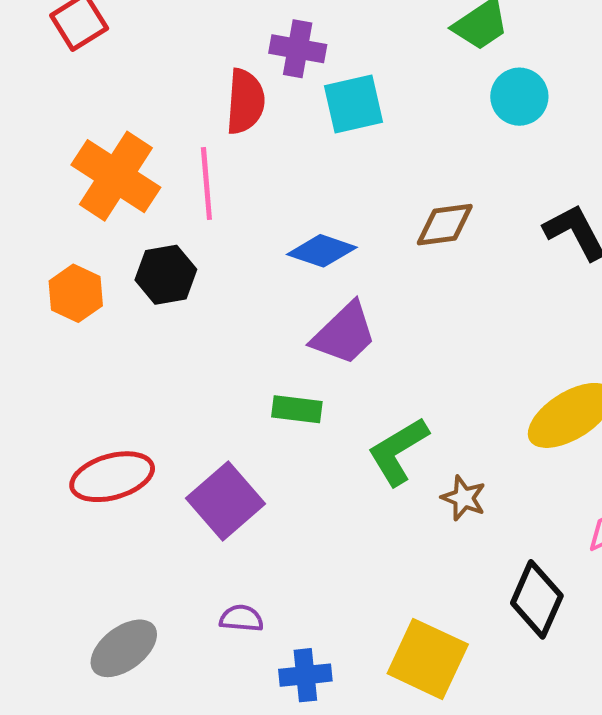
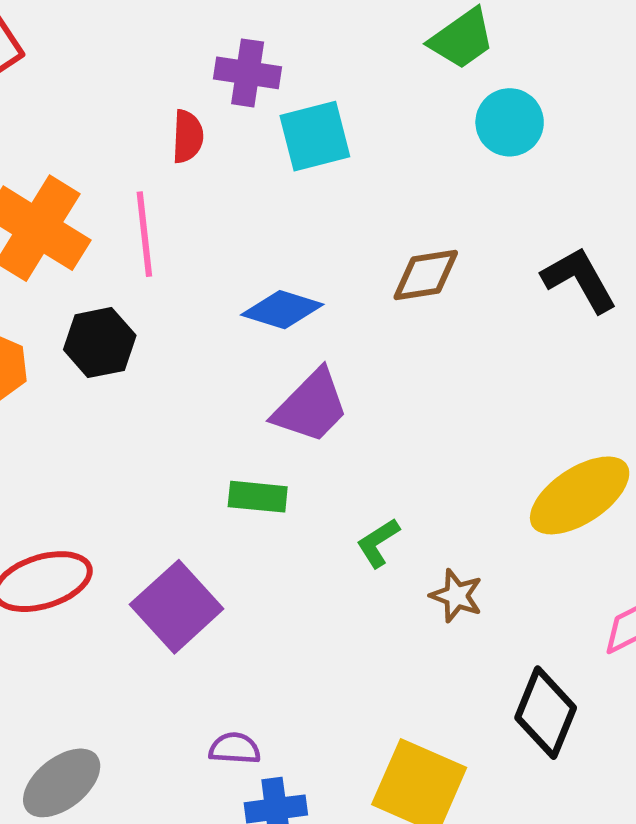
red semicircle: (245, 101) -> (188, 136), size x0.7
green L-shape: (398, 451) -> (378, 543), size x0.6
purple semicircle: (241, 618) -> (235, 748), moved

